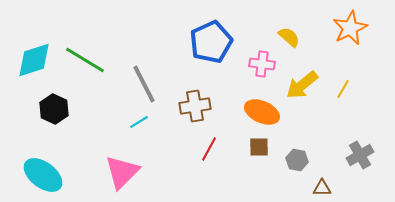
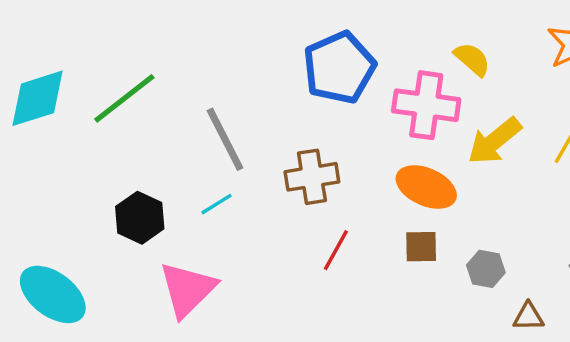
green line: (85, 60) -> (124, 98), turned -69
pink cross: (262, 64) -> (426, 105), size x1.5
black hexagon: (54, 109) -> (140, 218), moved

